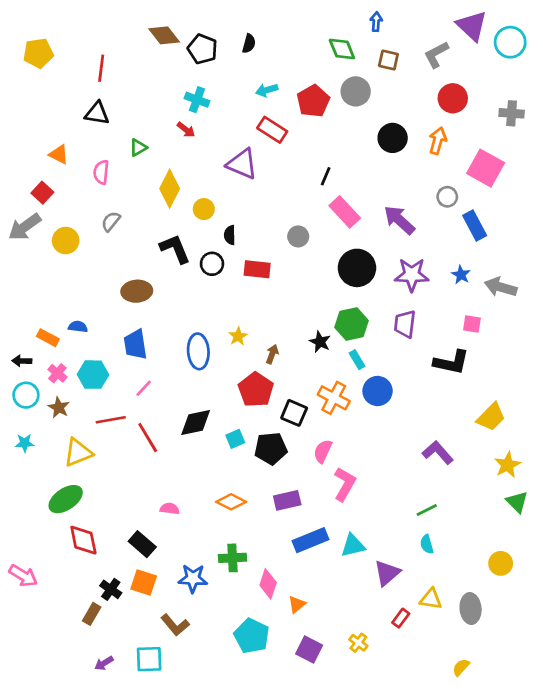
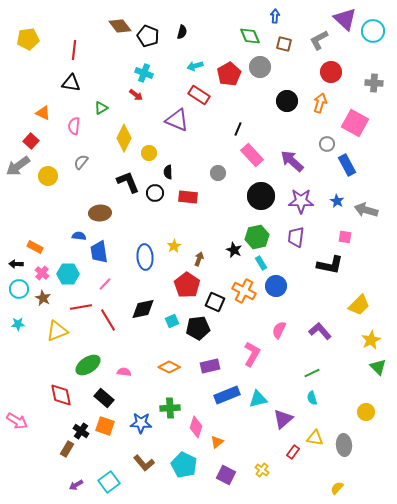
blue semicircle: (78, 327) -> (79, 236), moved
pink semicircle: (323, 451) -> (279, 330), moved
green ellipse: (66, 499) -> (88, 365), moved
brown L-shape: (175, 625) -> (144, 463), moved
cyan square: (149, 659) -> (109, 482), turned -35

